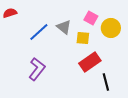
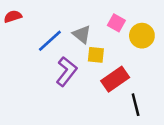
yellow square: (83, 38) -> (96, 55), moved
purple L-shape: (37, 69) -> (66, 71), moved

